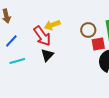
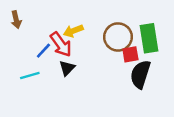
brown circle: (88, 30) -> (118, 37), size x1.5
blue line: (11, 41) -> (43, 51), moved

